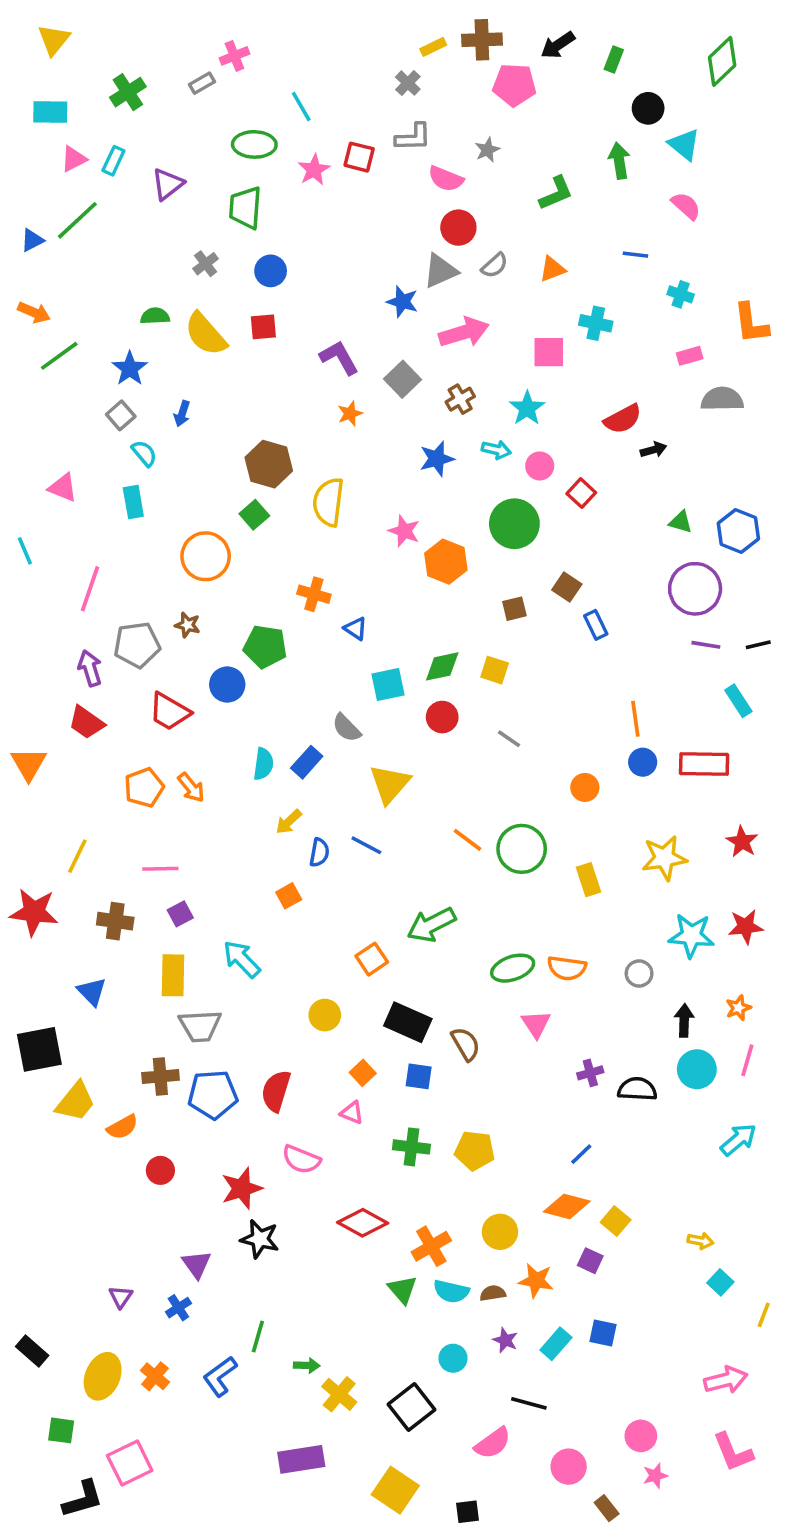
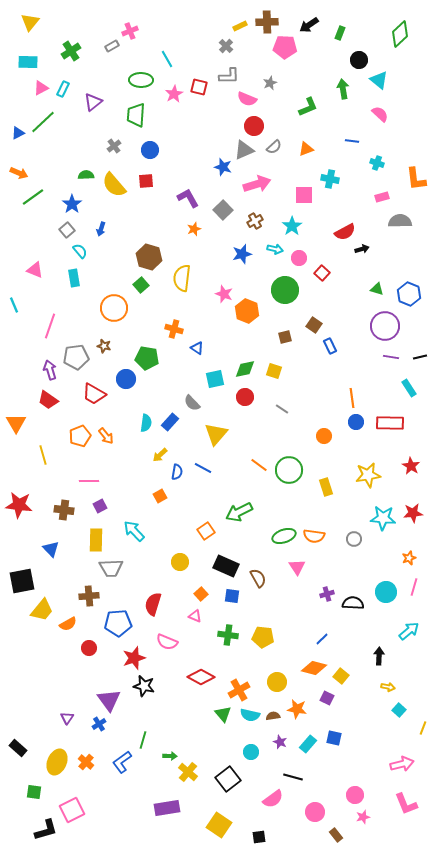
yellow line: (77, 856) -> (43, 455), moved, turned -42
black arrow: (684, 1020) -> (379, 656), moved
blue pentagon: (213, 1095) -> (118, 623), moved
purple triangle: (197, 1264) -> (109, 700), size x1.4

